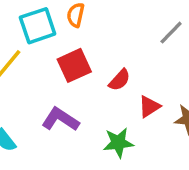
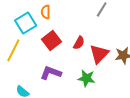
red triangle: (149, 107) -> (99, 54), size x1.5
green star: (118, 143) -> (86, 78), turned 30

